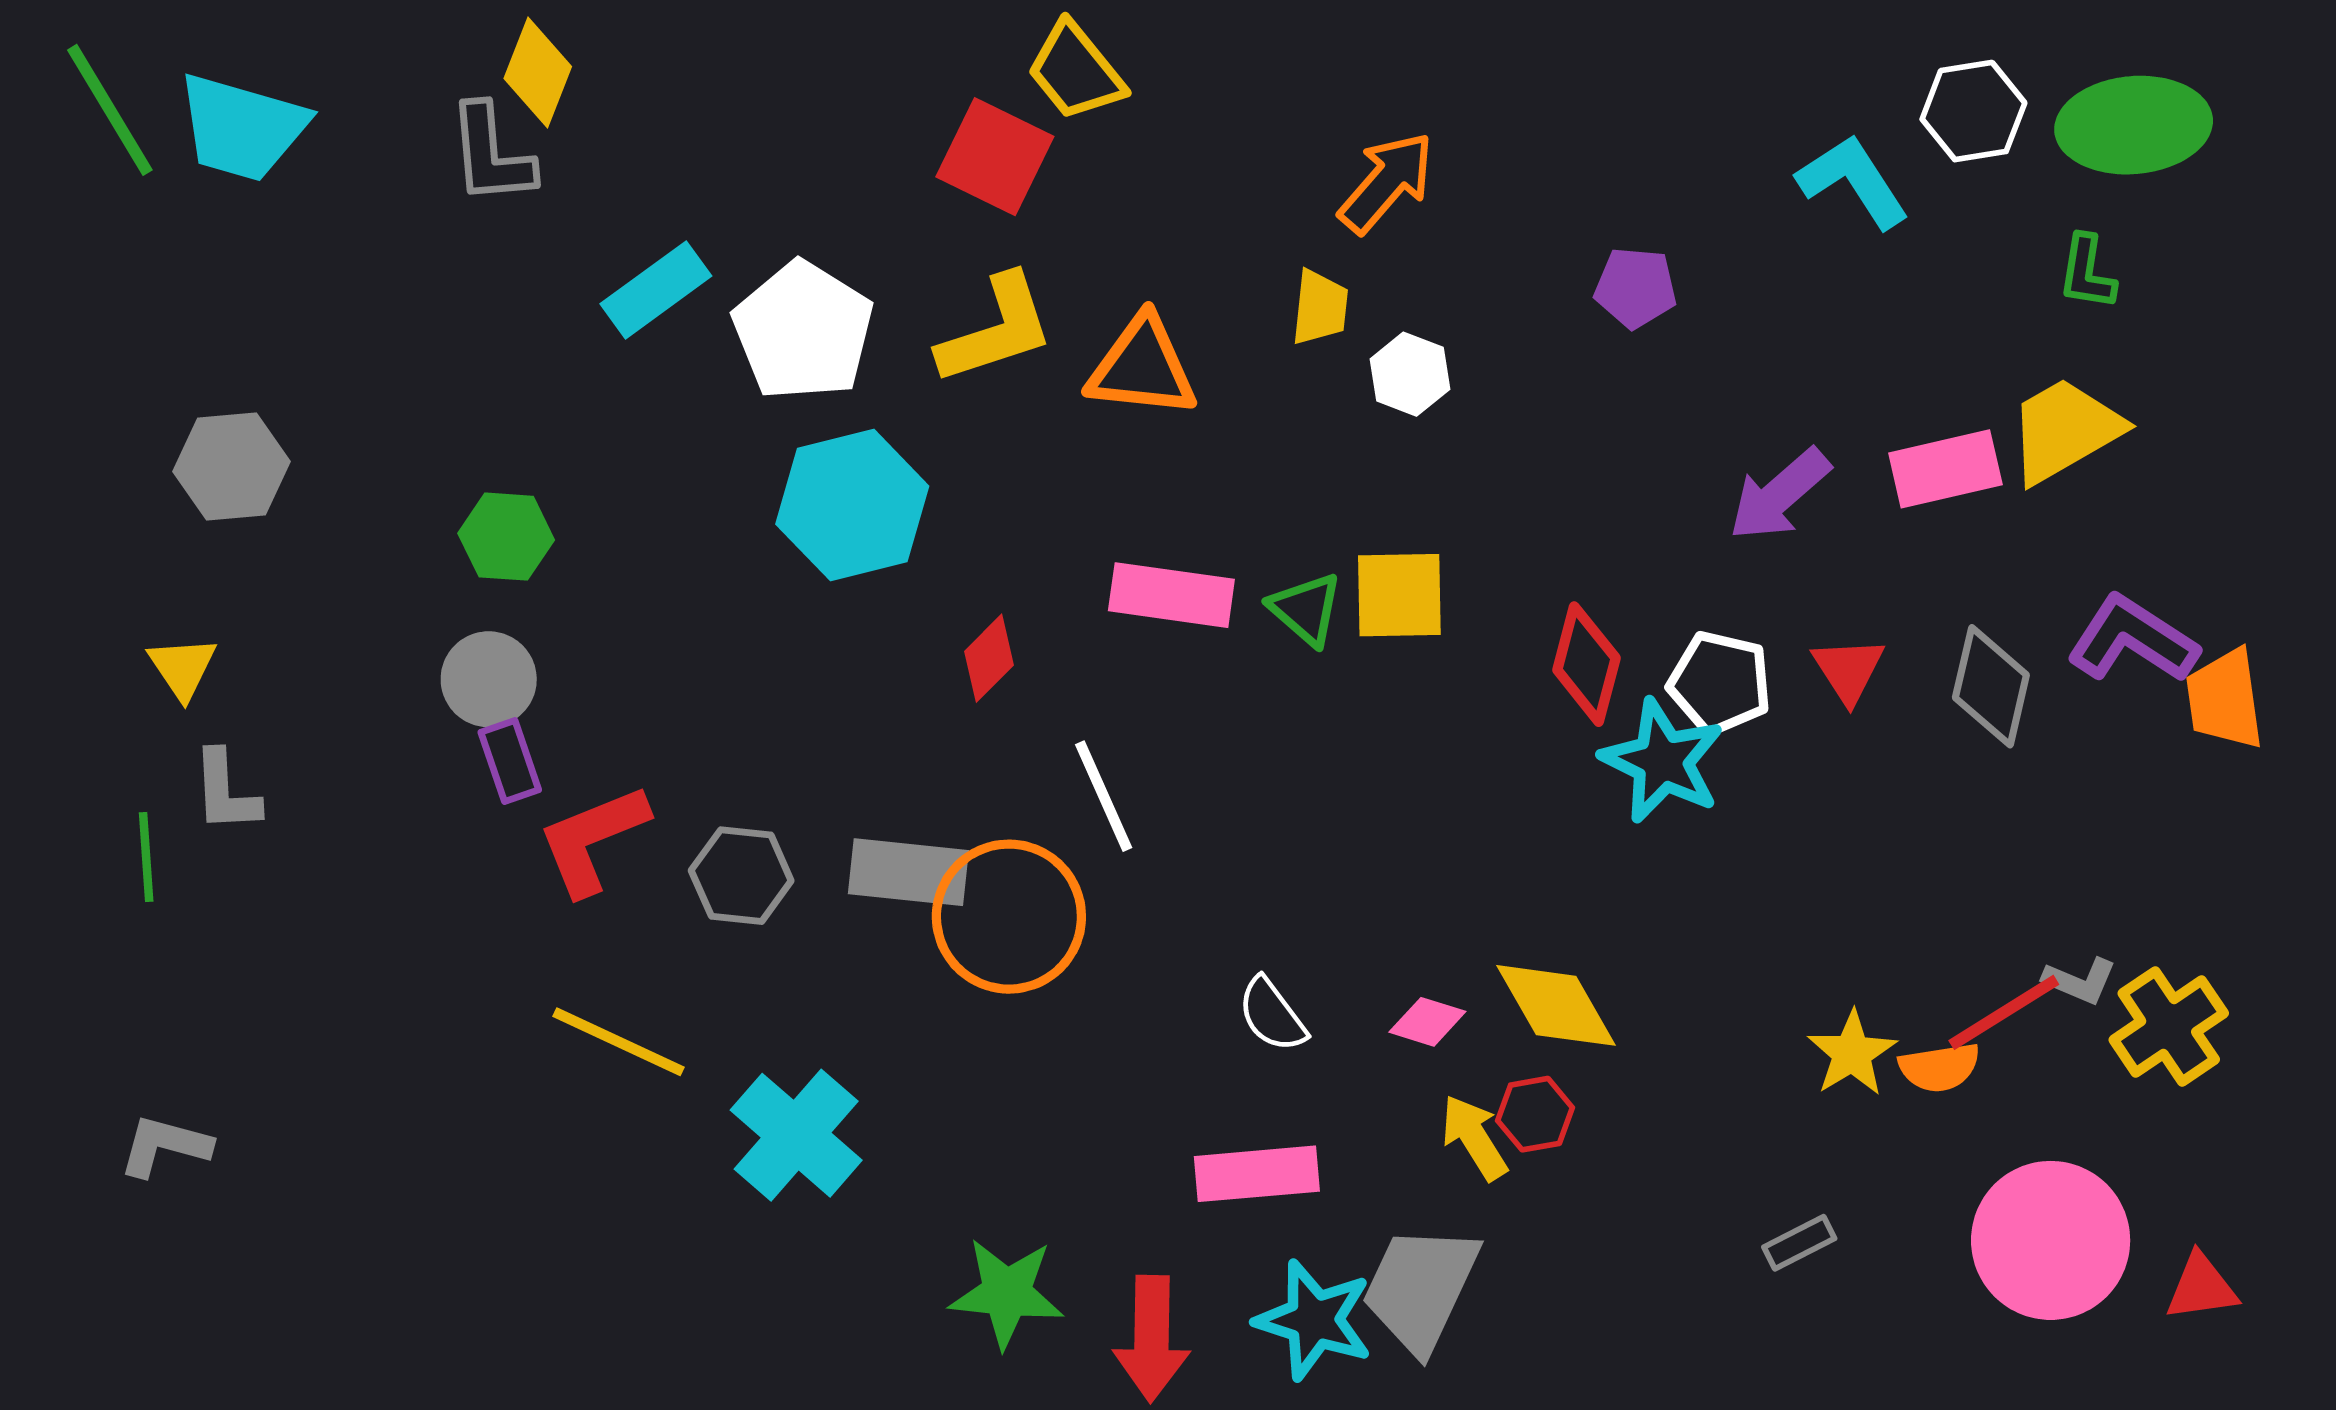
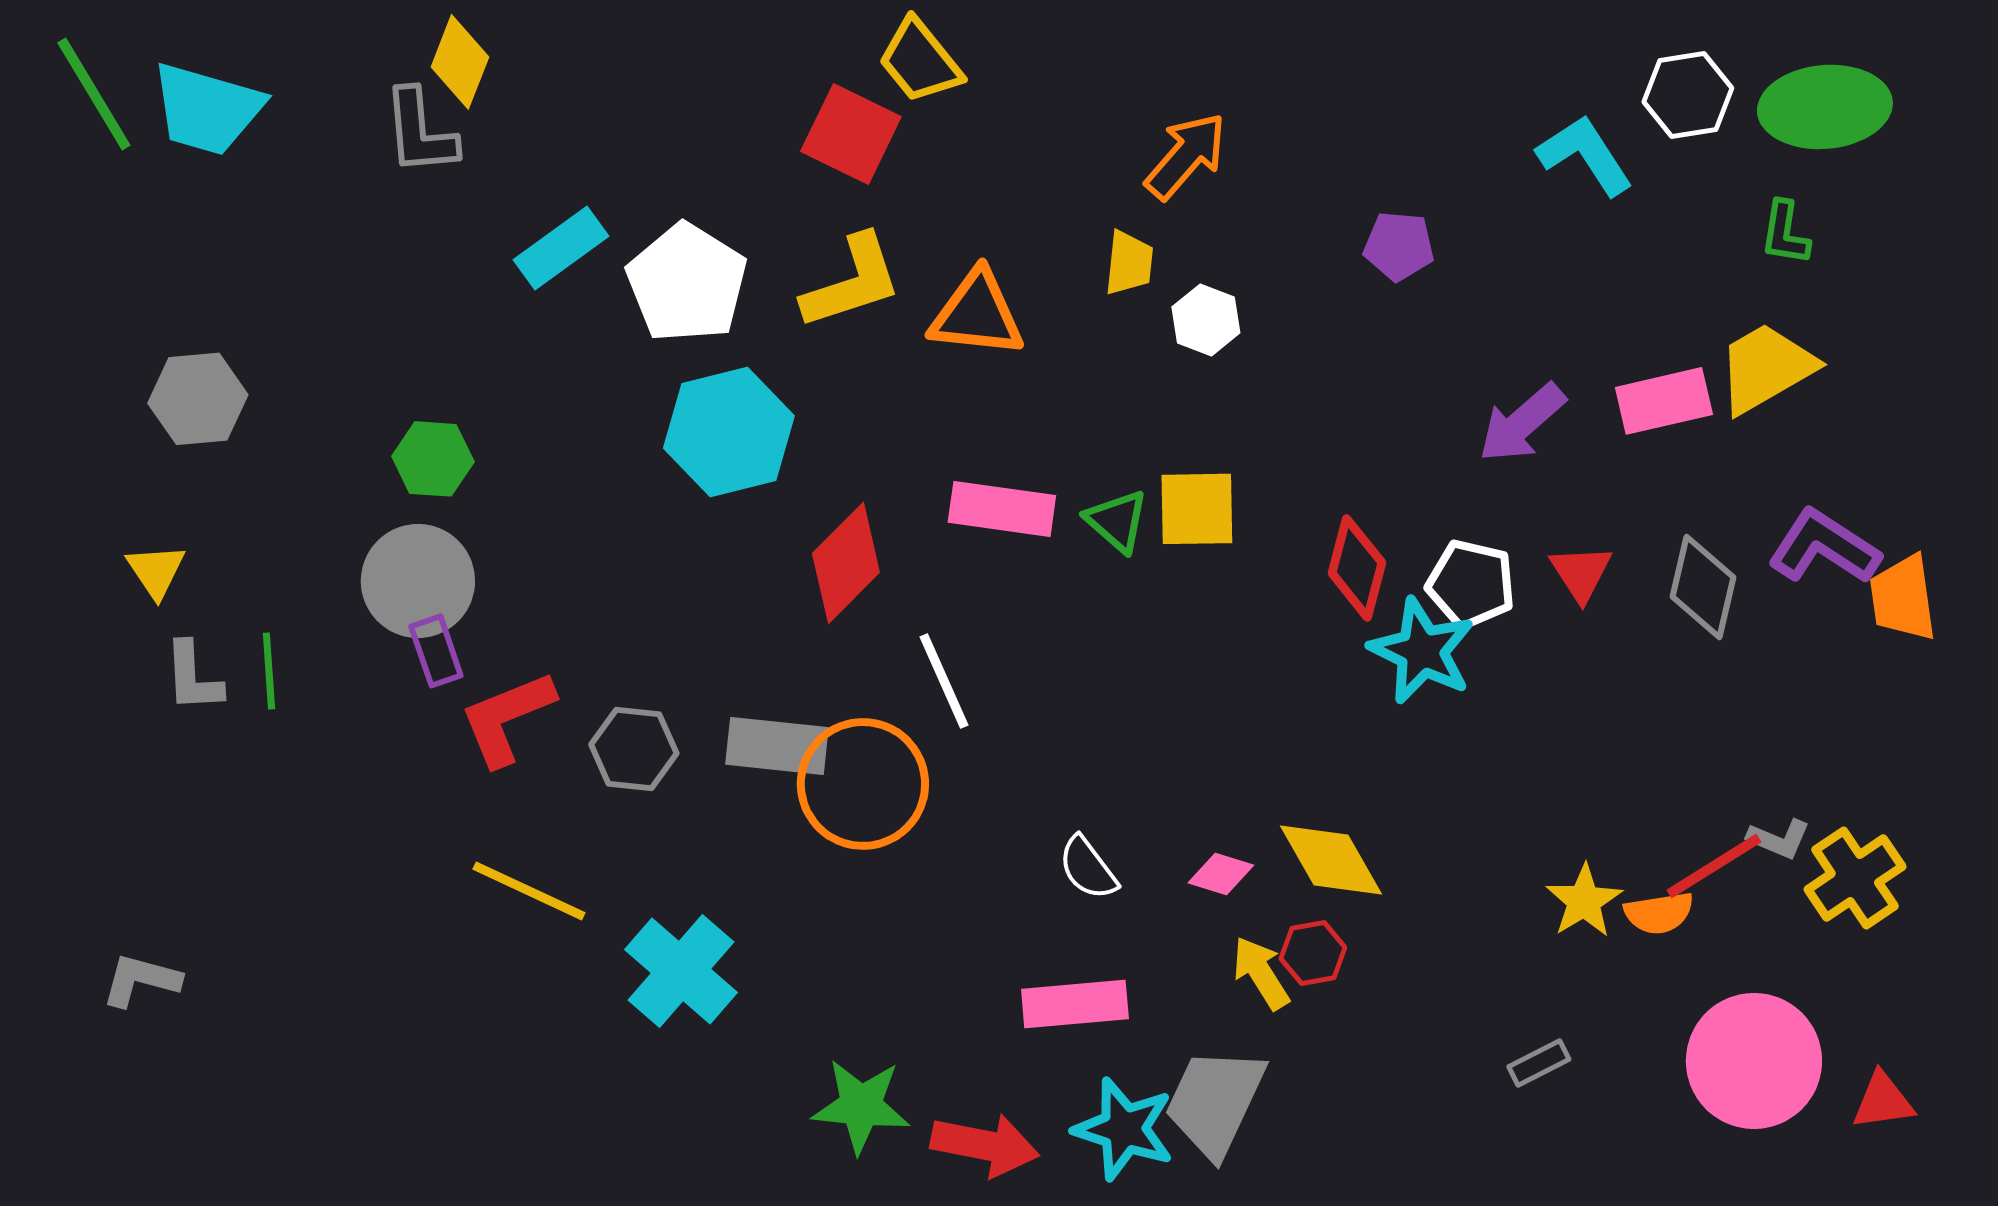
red diamond: (989, 658) -> (846, 563), size x1.6
gray circle: (489, 679) -> (418, 581), size x1.4
green line: (146, 857) -> (269, 671), moved
red arrow: (1152, 1339) -> (985, 1145), turned -80

